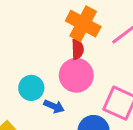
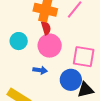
cyan circle: (31, 88) -> (19, 41), moved

